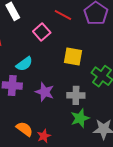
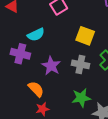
gray cross: (76, 95) -> (80, 64), moved
orange semicircle: (24, 129) -> (36, 89), moved

